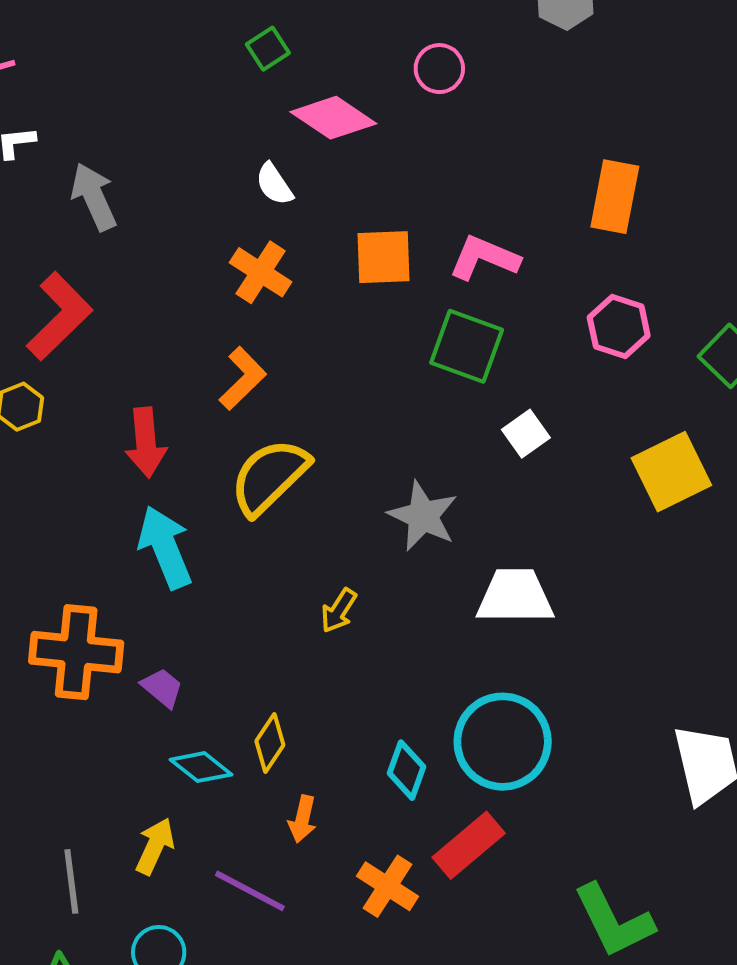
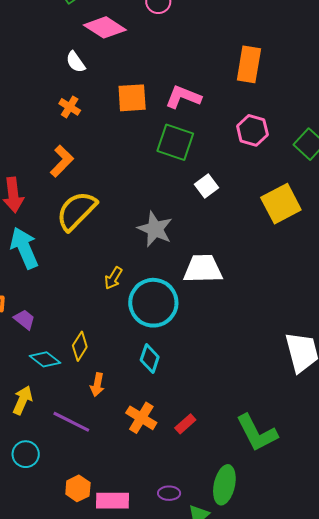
orange cross: (261, 272) -> (70, 107), size x0.7
cyan circle: (503, 742) -> (153, 303), moved
red rectangle: (469, 845) -> (185, 424), moved, size x0.6

